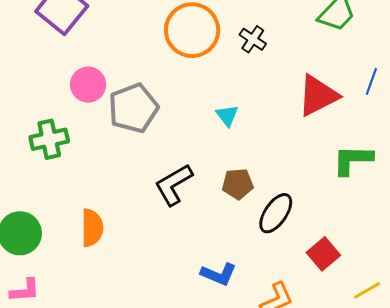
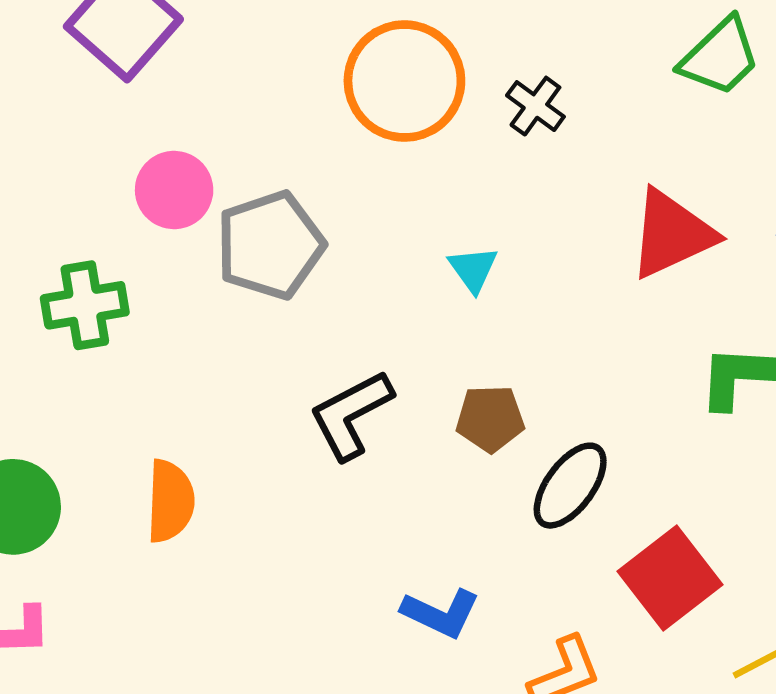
red square: (323, 254) -> (670, 578), size x1.4

